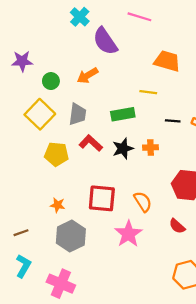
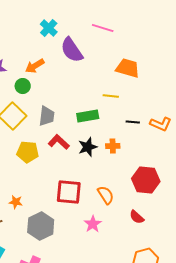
orange arrow: (87, 76) -> (35, 66), moved
orange star: (58, 205) -> (16, 202), moved
pink star: (128, 234) -> (93, 224), size x0.7

